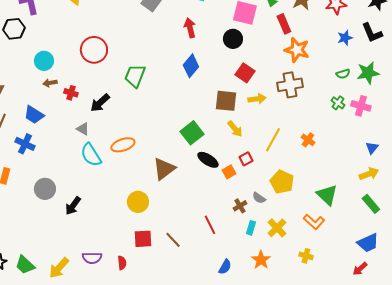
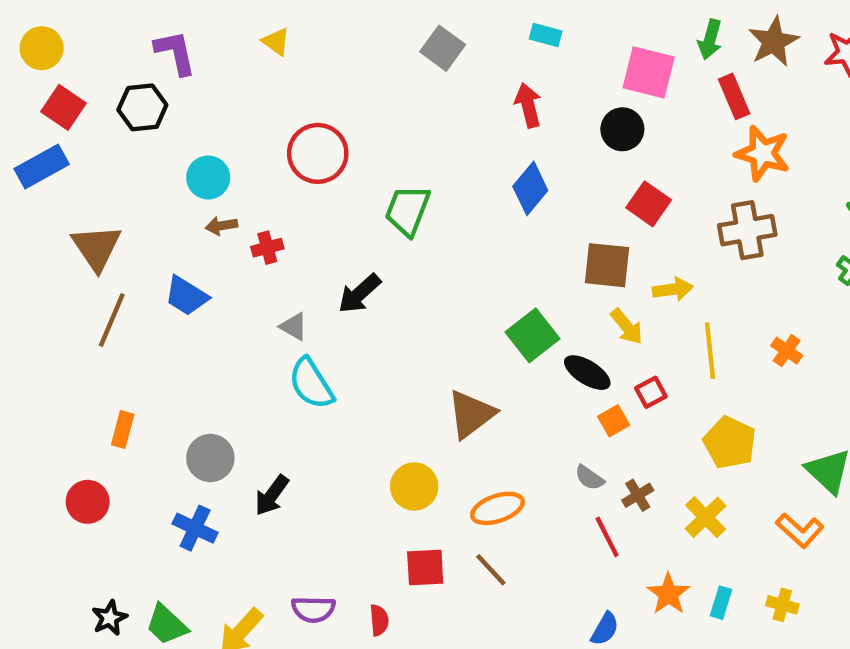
red cross: (71, 93) -> (267, 248), turned -32
yellow arrow: (257, 99) -> (673, 289), moved
black arrow: (100, 103) -> (359, 294), moved
yellow line: (273, 140) -> (710, 351), turned -35
blue cross: (25, 144) -> (195, 528), moved
orange ellipse: (123, 145) -> (497, 508), moved
black ellipse: (208, 160) -> (587, 373), moved
gray semicircle: (259, 198) -> (589, 478), moved
red line: (210, 225) -> (607, 537), moved
cyan rectangle: (251, 228) -> (721, 603), moved
yellow cross: (277, 228) -> (706, 517), moved
orange star: (261, 260) -> (668, 594), moved

